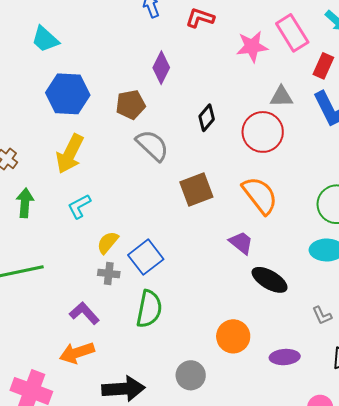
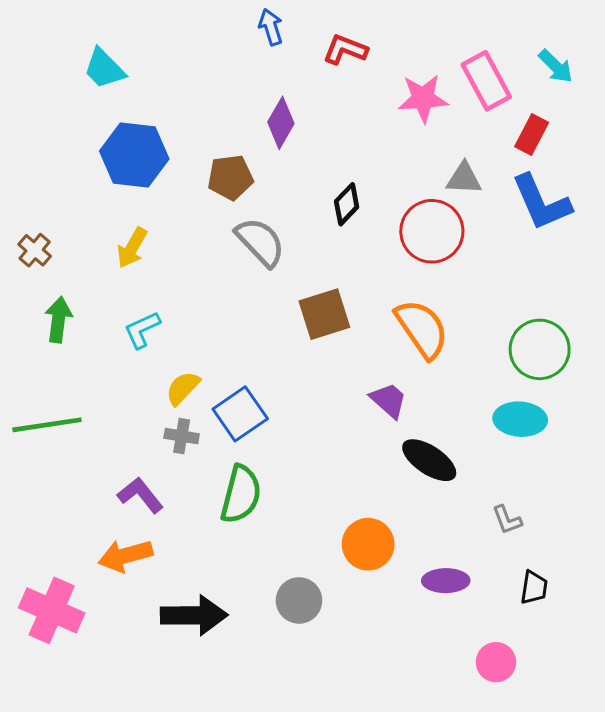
yellow arrow: (70, 154) -> (132, 248), size x0.7

